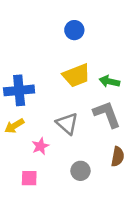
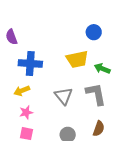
blue circle: (74, 30) -> (94, 32), moved
pink star: (40, 146) -> (26, 112), moved

